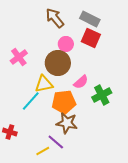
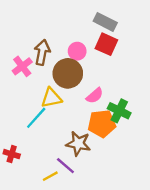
brown arrow: (55, 18) -> (42, 52), moved, turned 50
green cross: (102, 95) -> (119, 111), turned -36
orange pentagon: (64, 102) -> (102, 124), moved

